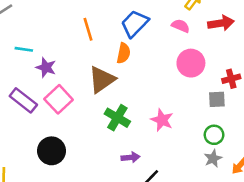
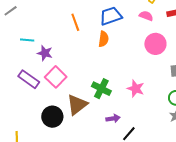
blue trapezoid: (135, 24) -> (111, 16), turned 30
brown triangle: (102, 79) -> (77, 105), moved

